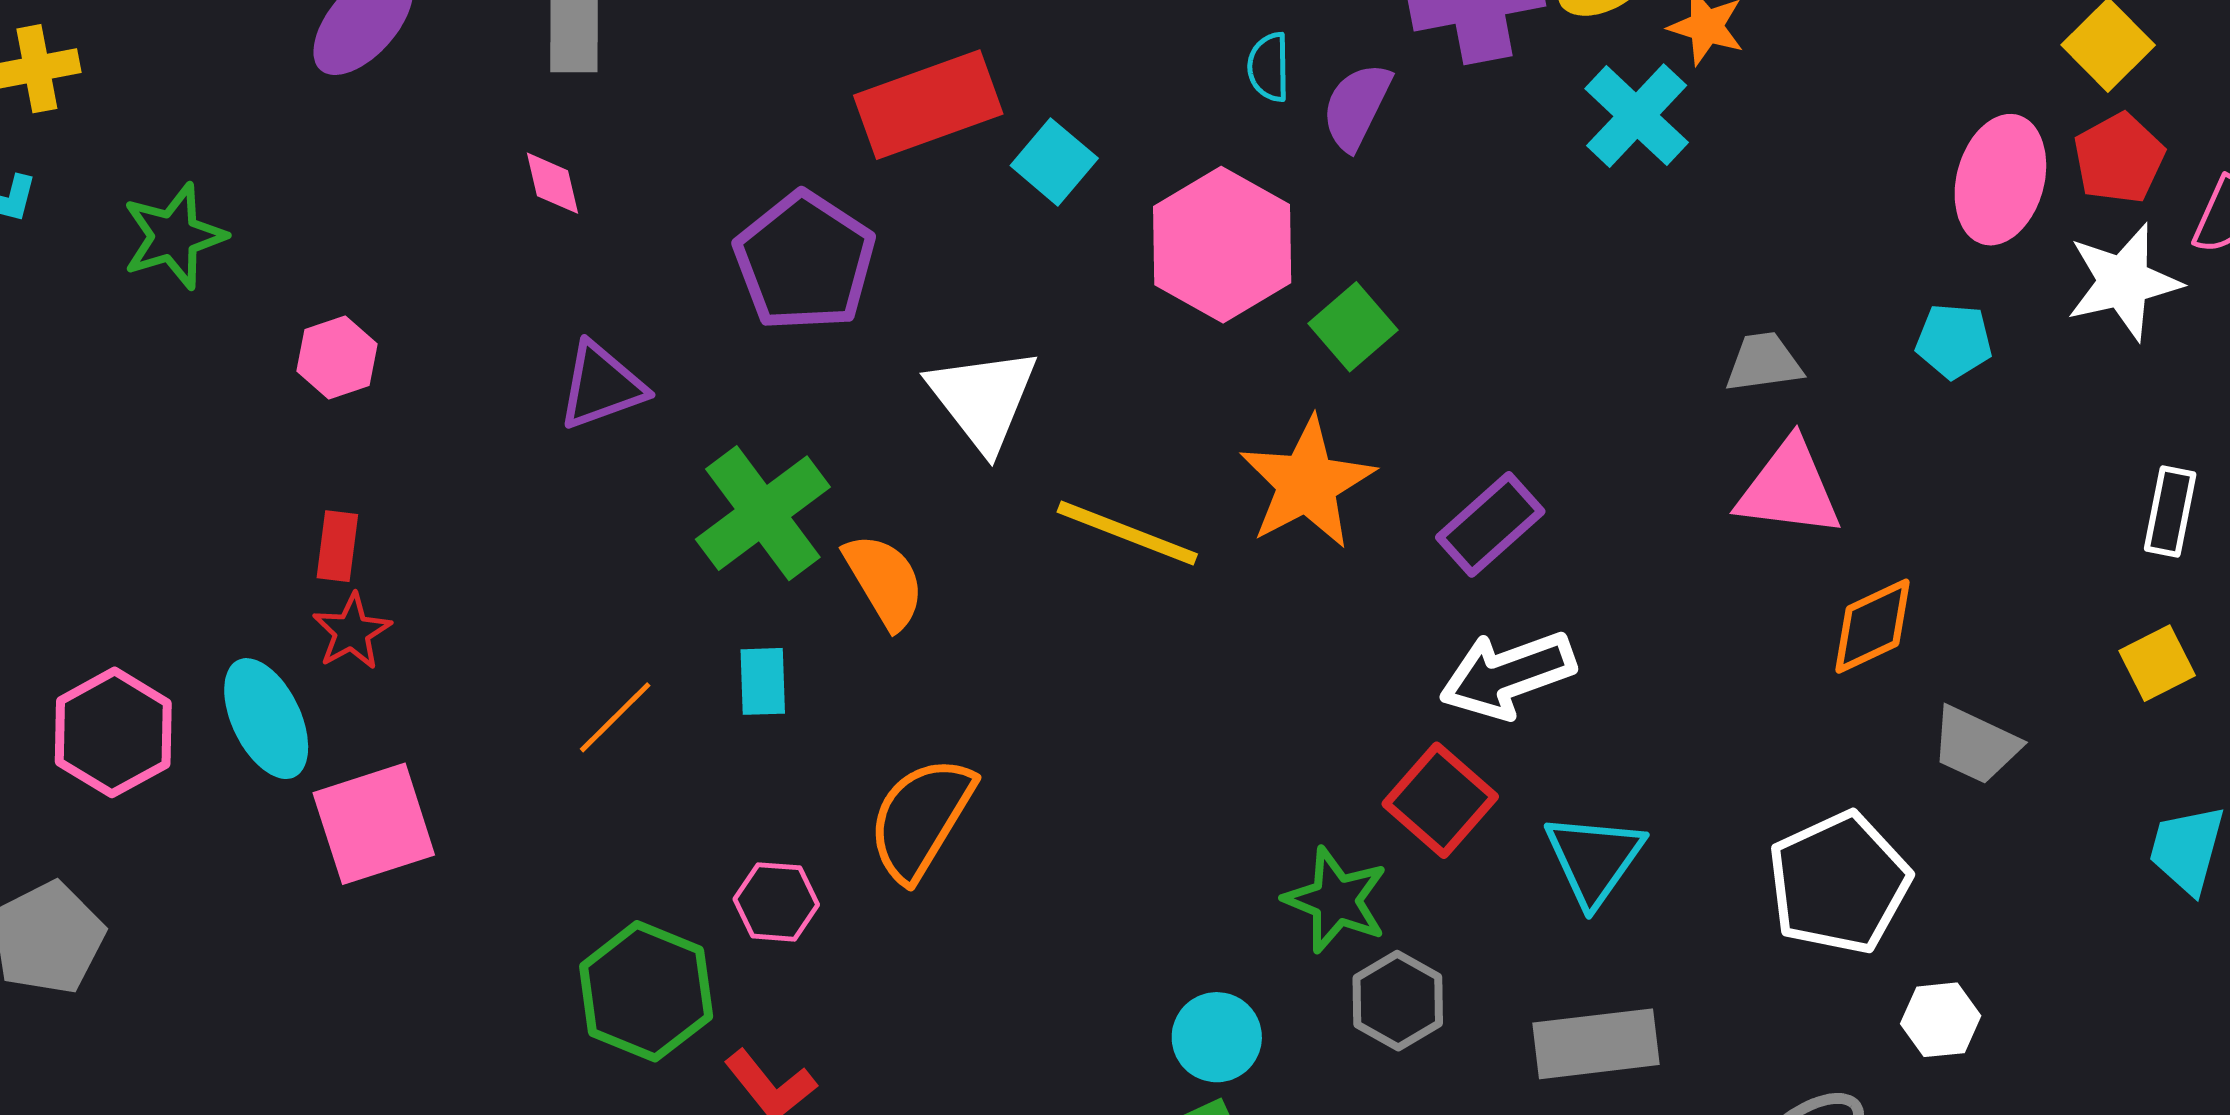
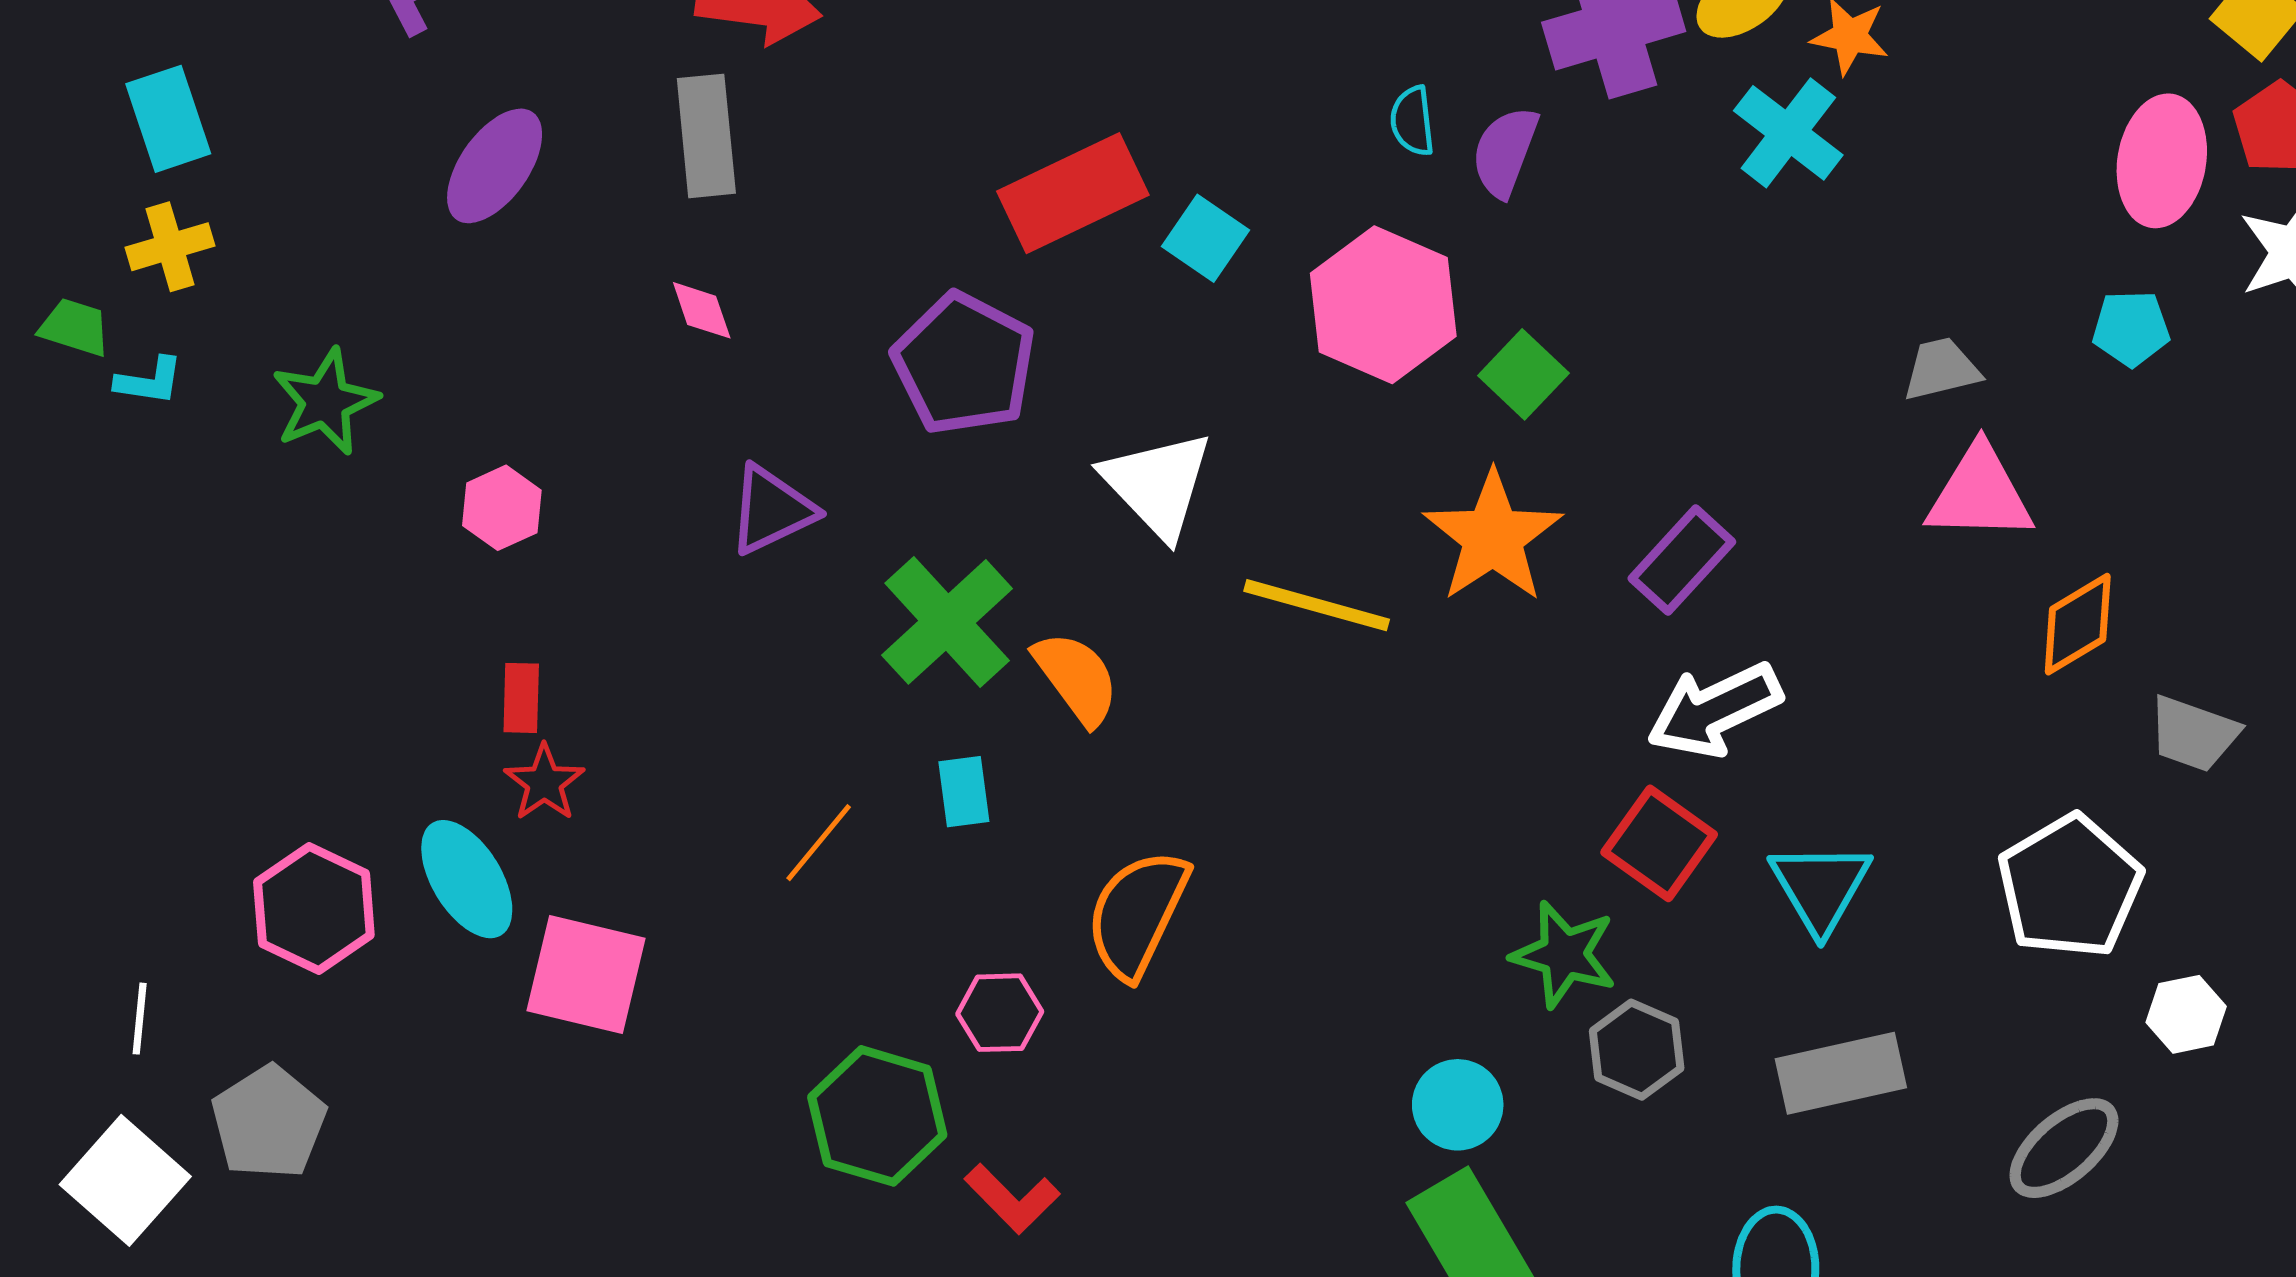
pink square: (374, 824) -> (586, 974), turned 37

